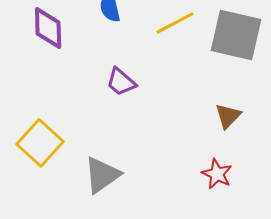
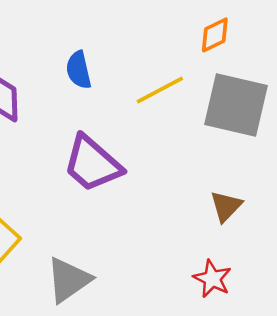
purple trapezoid: (121, 82) -> (92, 164), size x1.6

